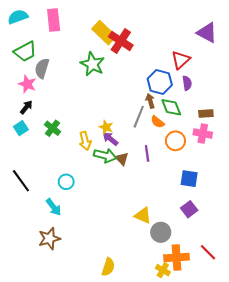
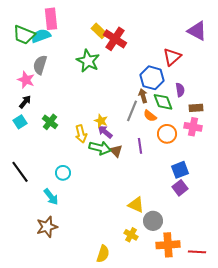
cyan semicircle: (18, 17) -> (41, 36), moved
yellow rectangle: (104, 33) -> (99, 31), size x0.7
green trapezoid: (25, 51) -> (24, 35), moved, turned 50
purple semicircle: (187, 83) -> (180, 90), moved
blue square: (189, 179) -> (180, 170), turned -30
purple square: (189, 209) -> (180, 188), moved
red line: (208, 252) -> (197, 252), moved, turned -42
yellow cross: (163, 270) -> (131, 235), moved

